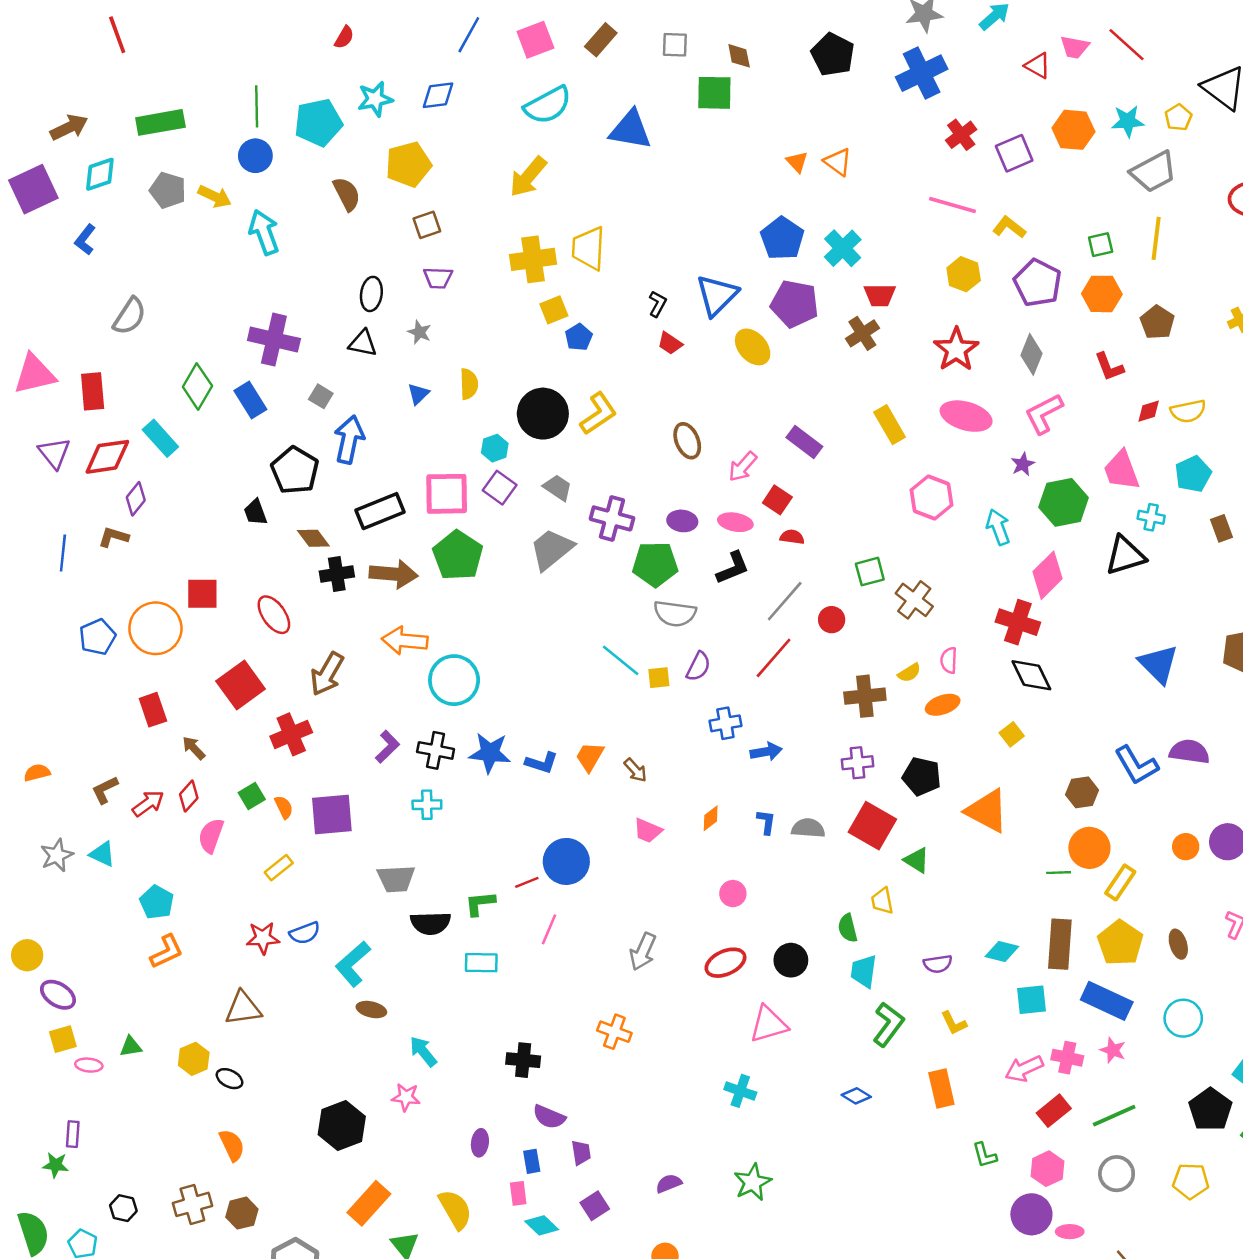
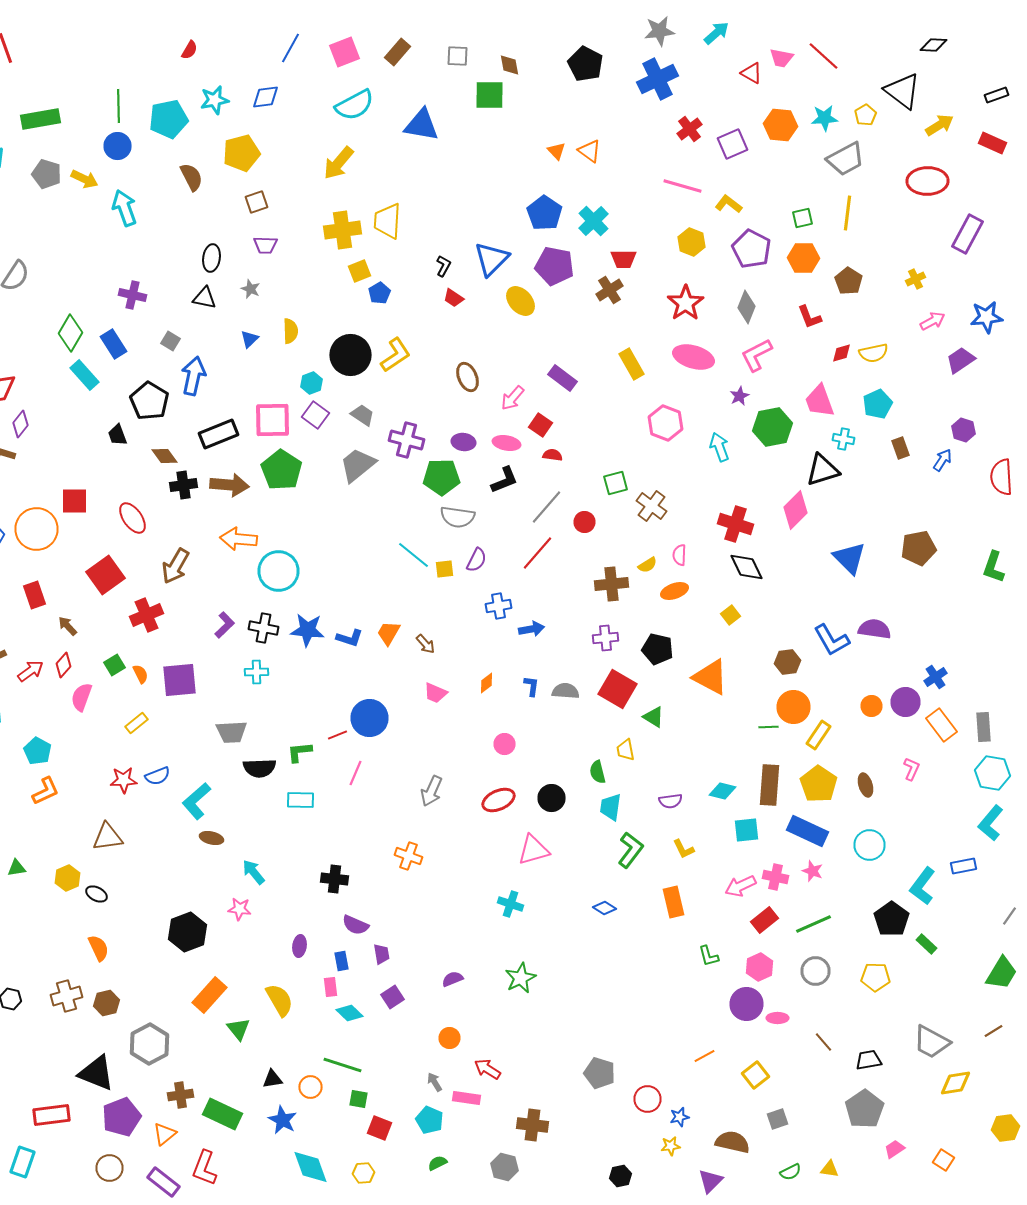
purple cross: (274, 340) -> (132, 295), size x0.7
cyan rectangle: (160, 438) -> (84, 375), moved
pink diamond: (1047, 575) -> (796, 510), moved

